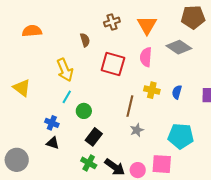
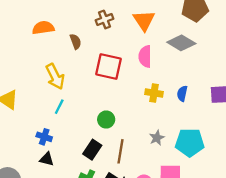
orange semicircle: (32, 31) -> (43, 28), moved
brown line: (130, 106) -> (120, 151), moved
green circle: (84, 111) -> (106, 120), moved
gray star: (137, 130) -> (157, 138), moved

